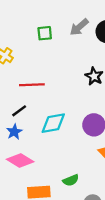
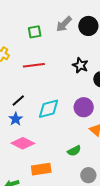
red line: (32, 85) -> (34, 65), moved
green semicircle: (71, 180) -> (74, 151), moved

